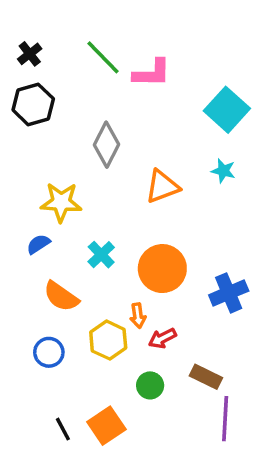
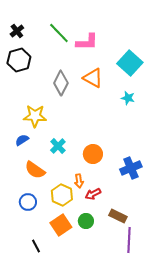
orange triangle: (162, 186) -> (93, 78), moved, turned 50
orange circle: (162, 269) -> (93, 154), size x0.7
orange square: (106, 426) -> (61, 225), moved

